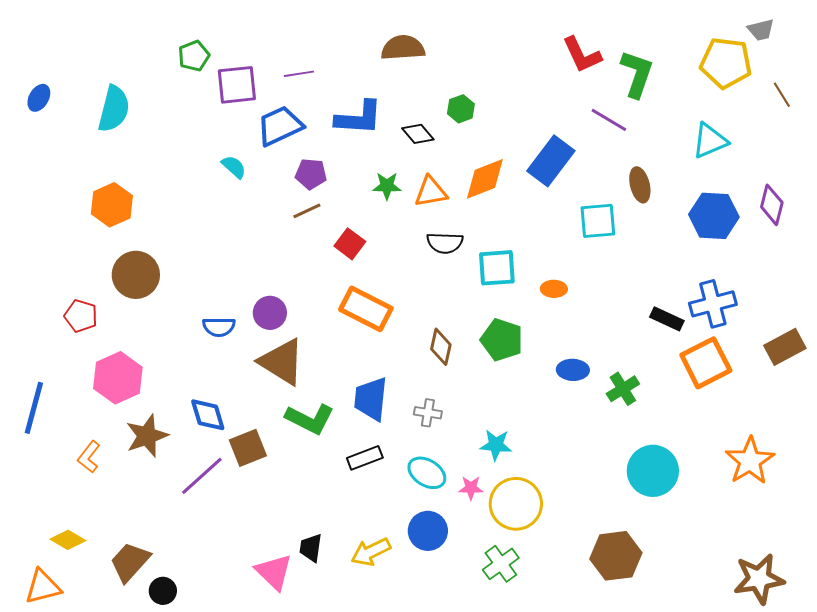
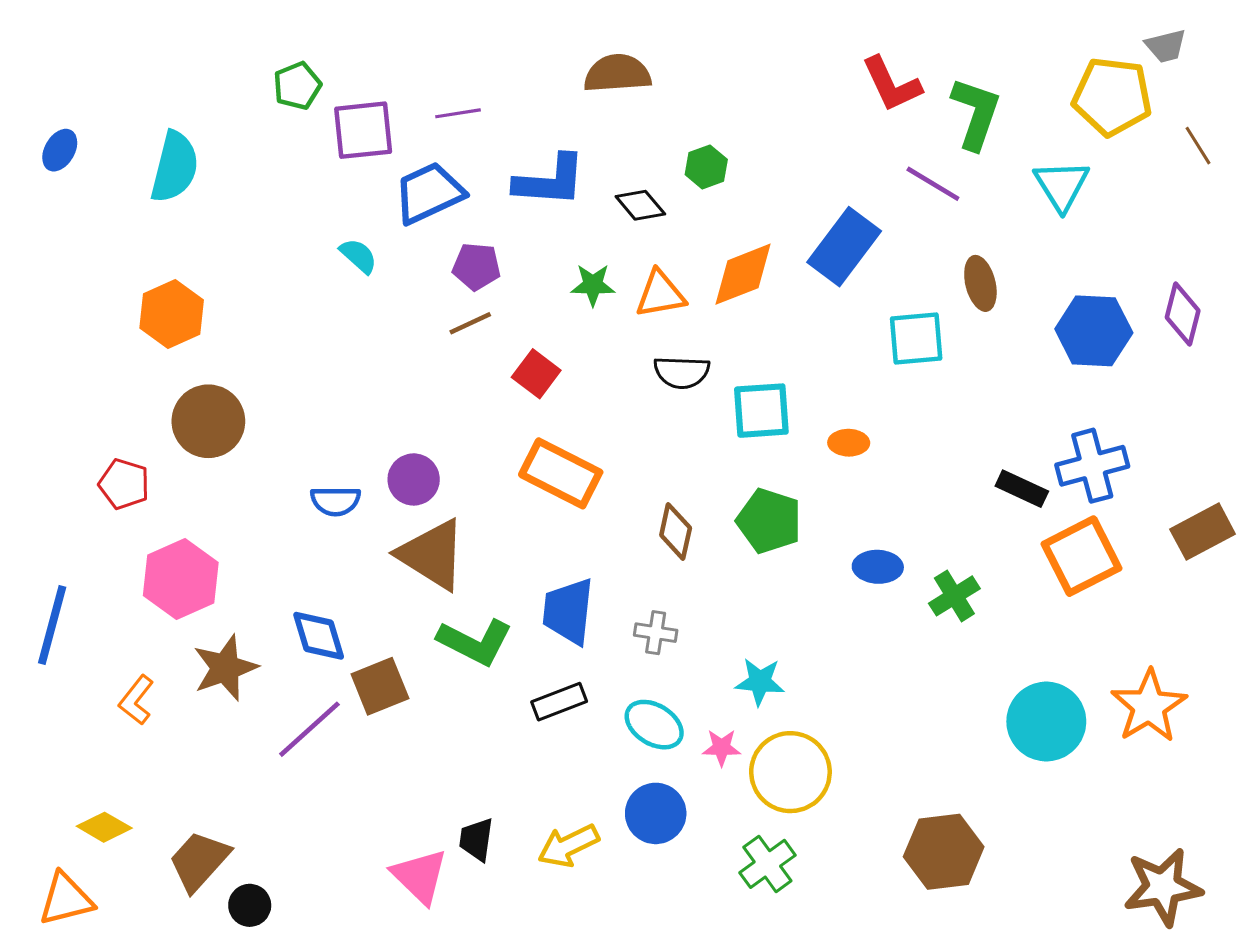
cyan triangle: (710, 141) -> (1062, 185), moved, turned -39
cyan circle: (653, 471) -> (1046, 722), moved

